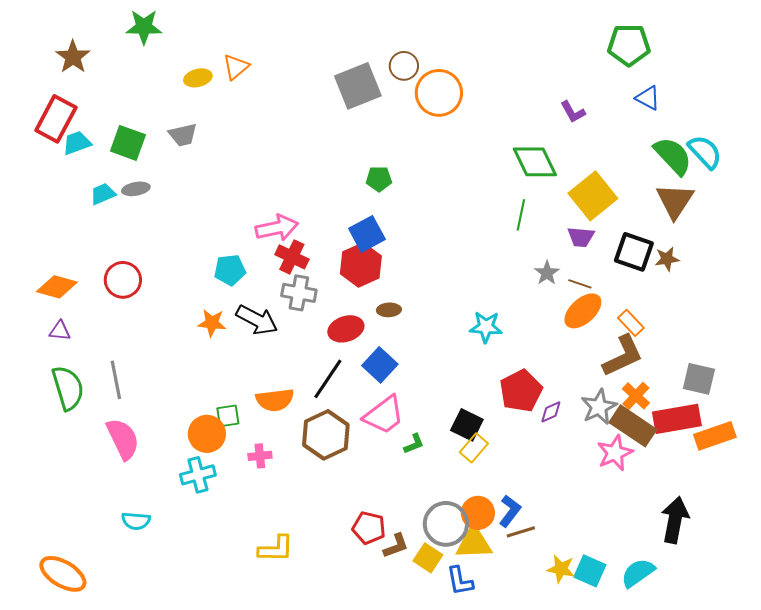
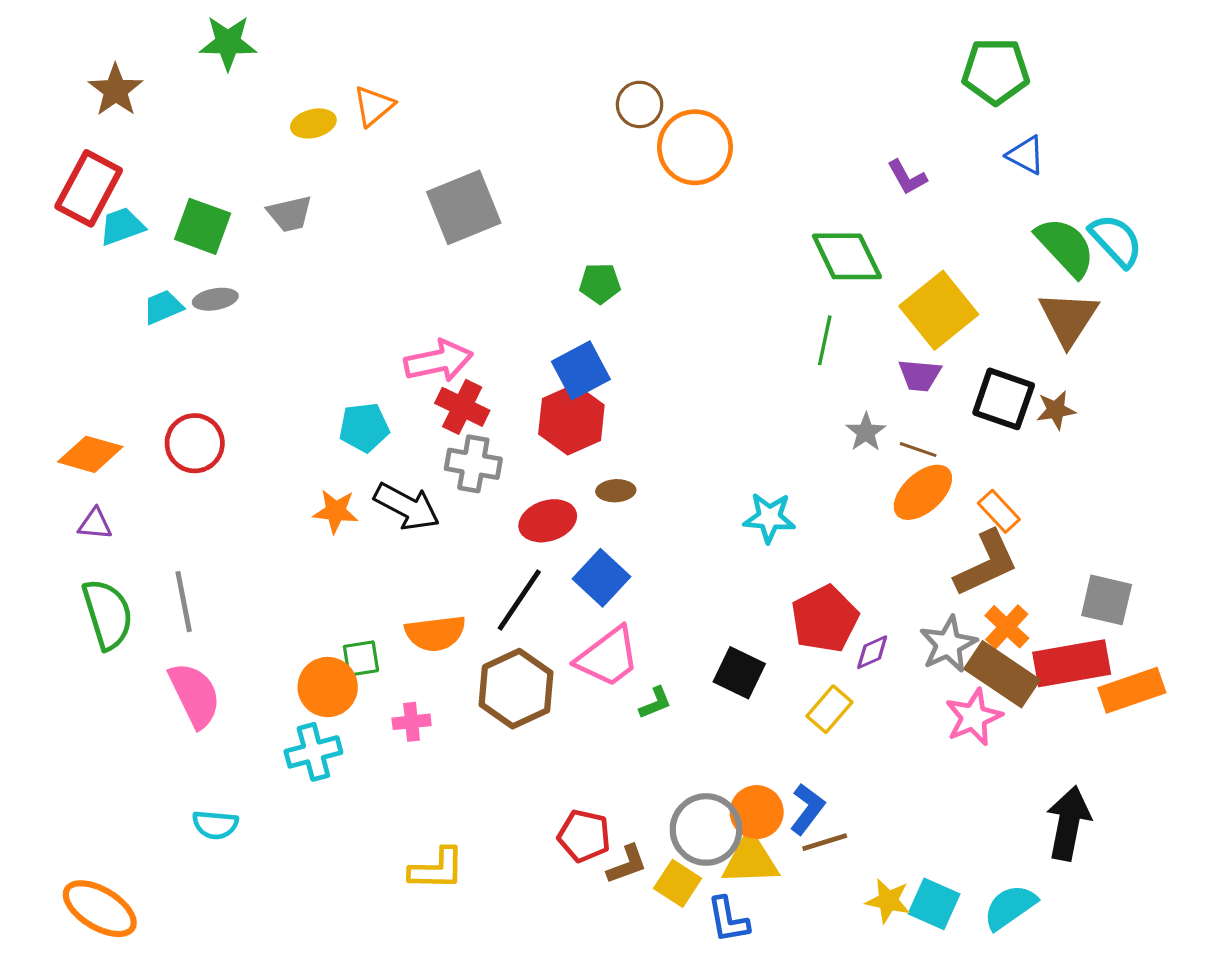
gray square: (358, 86) -> (464, 207), moved
yellow rectangle: (474, 448) -> (829, 709), moved

